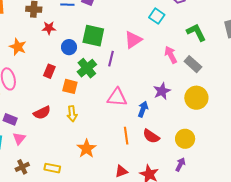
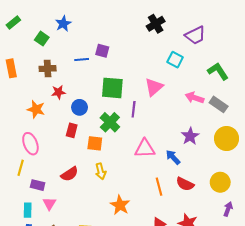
red star: (49, 28) -> (58, 92), moved
blue circle: (69, 47) -> (80, 107), moved
pink arrow: (171, 55) -> (195, 98), turned -36
blue arrow: (143, 109) -> (173, 157), turned -56
purple arrow: (180, 164) -> (228, 209), moved

